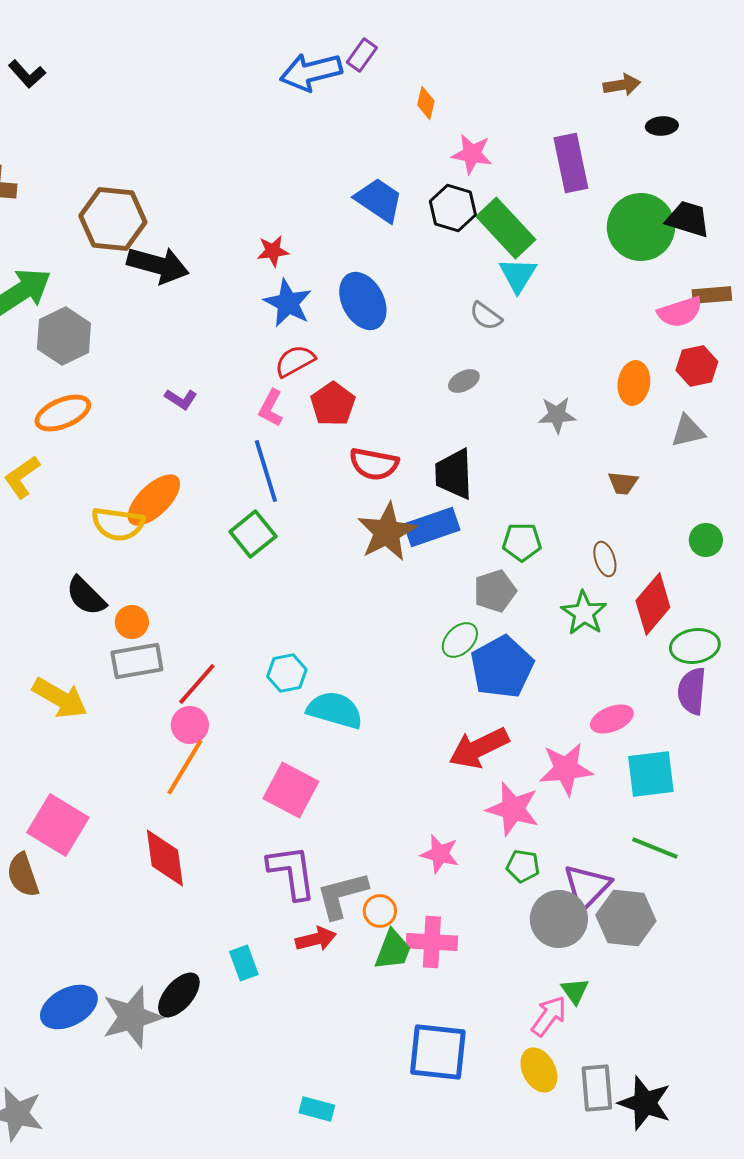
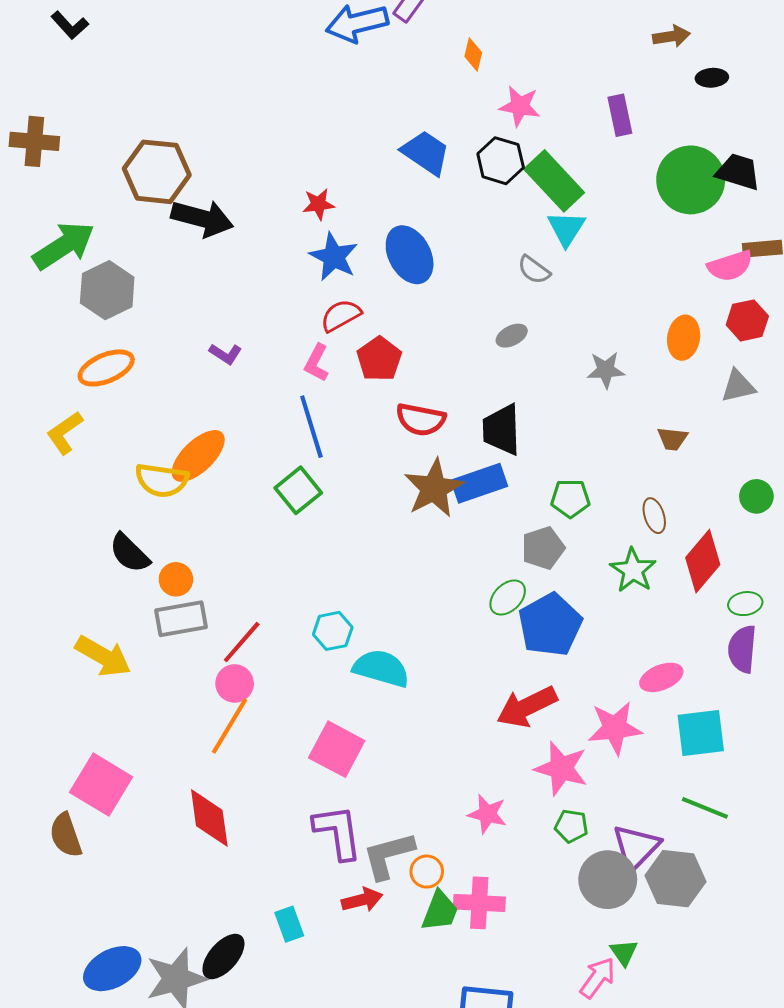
purple rectangle: (571, 163) -> (620, 115), size x0.7
green ellipse: (695, 646) -> (745, 604), size x0.7

